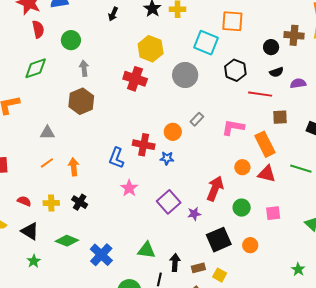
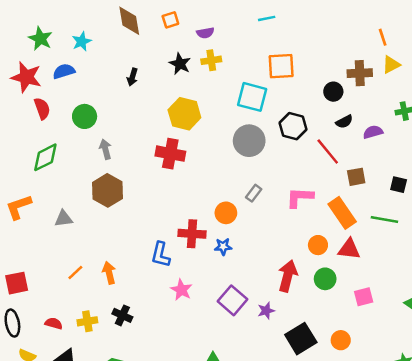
gray circle: (185, 75) -> (249, 141), moved
red line: (260, 94) -> (328, 151), turned 50
gray triangle: (47, 133) -> (63, 219), moved
green line: (301, 169) -> (384, 220), moved
green circle: (242, 208) -> (325, 279), moved

